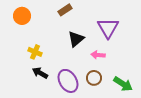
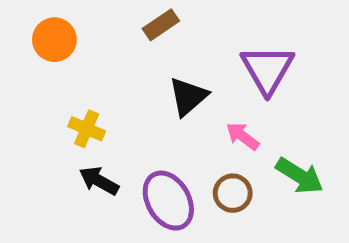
pink arrow: (98, 55) -> (243, 136), turned 32
green arrow: (123, 84) -> (300, 176), moved

